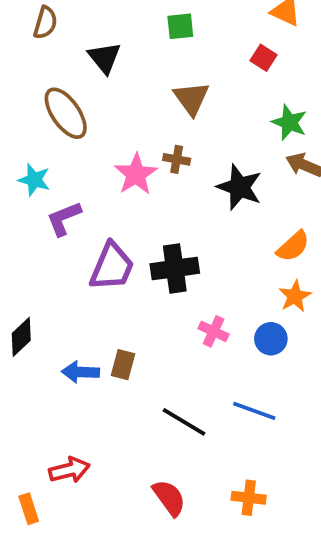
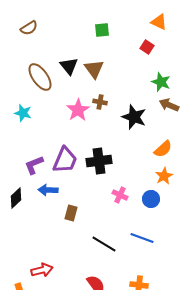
brown semicircle: (45, 23) -> (29, 28), turned 42
black triangle: (104, 58) -> (69, 66), moved
brown triangle: (191, 98) -> (94, 69), moved
purple L-shape: (64, 219) -> (34, 165), moved
blue arrow: (80, 372) -> (48, 190), moved

